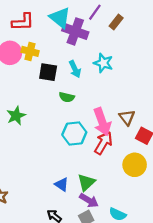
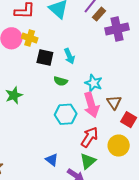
brown rectangle: (116, 22) -> (99, 14), moved
purple cross: (75, 31) -> (117, 29), moved, turned -35
cyan star: (103, 63) -> (94, 83), moved
red arrow: (103, 143) -> (90, 137), moved
green triangle: (86, 182) -> (88, 161), moved

